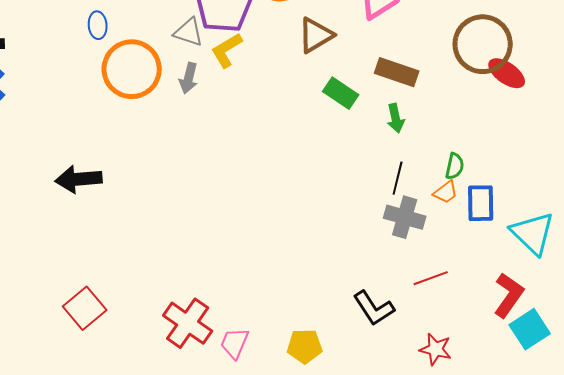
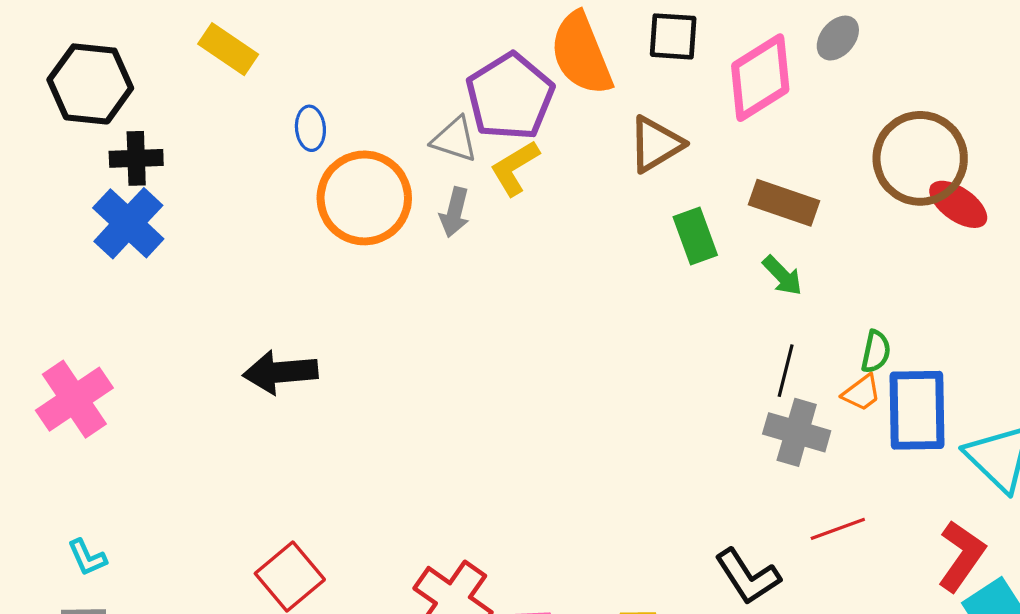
green rectangle: (341, 93) -> (695, 236), turned 36
green arrow: (396, 118) -> (782, 276), turned -32
blue rectangle: (481, 203) -> (917, 410), size x1.4

